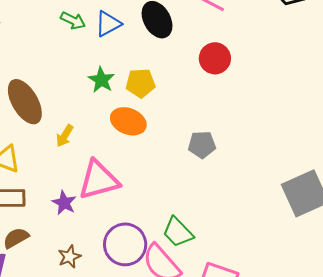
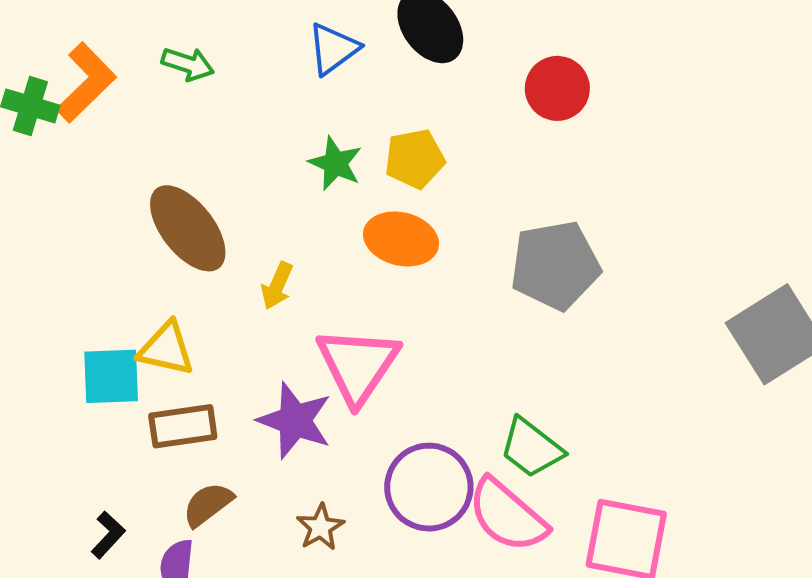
green arrow: (73, 21) -> (188, 64), moved
gray pentagon: (202, 145) -> (555, 265), size x1.6
pink triangle: (99, 180) -> (358, 365), turned -33
purple star: (64, 203) -> (295, 420), size x1.5

